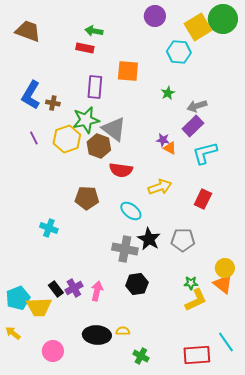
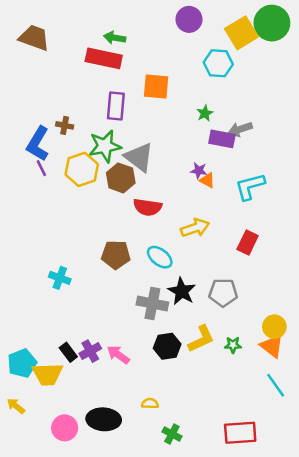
red rectangle: (85, 48) -> (104, 58), size x1.6
blue L-shape: (31, 95) -> (38, 144), moved
purple rectangle: (193, 126) -> (222, 139), moved, turned 55
brown pentagon: (87, 198) -> (116, 255), moved
pink arrow: (97, 291) -> (118, 355), turned -66
yellow L-shape: (196, 300) -> (201, 339), moved
black ellipse: (97, 335) -> (104, 419), moved
cyan line: (226, 342) -> (276, 385), moved

